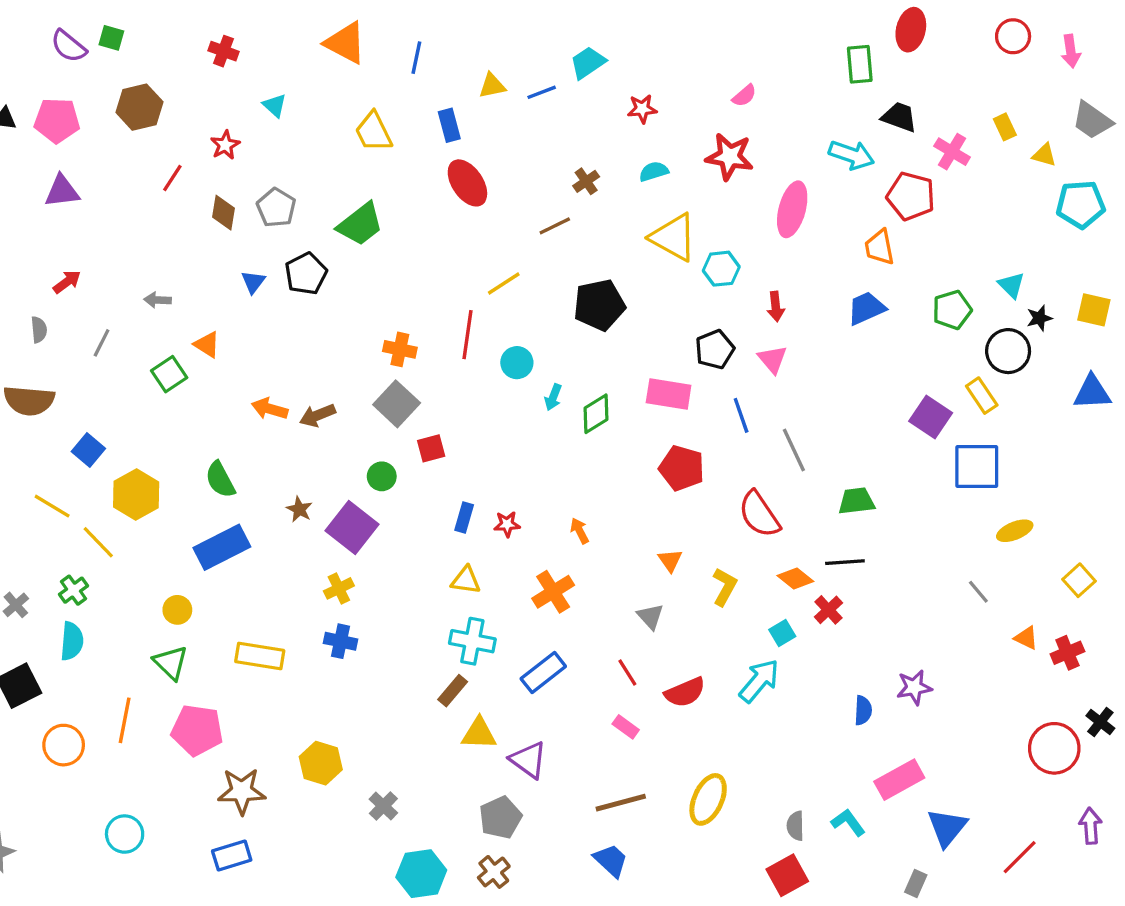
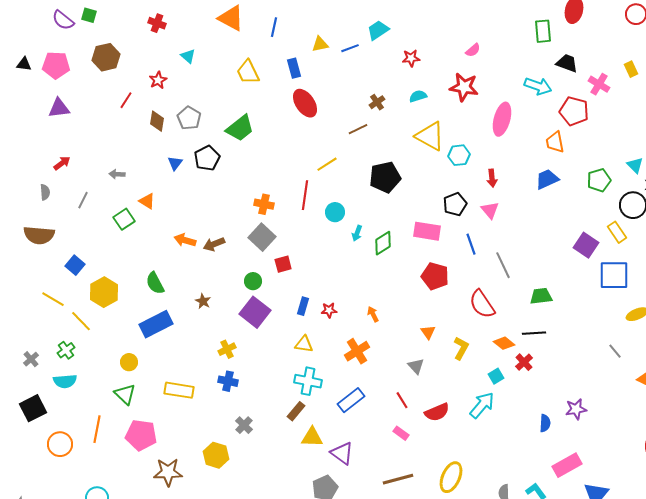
purple square: (352, 527) -> (255, 312), moved
cyan semicircle: (72, 641) -> (65, 381), turned 80
gray cross: (383, 806) -> (244, 425), moved

